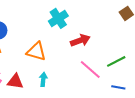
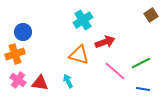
orange triangle: (36, 51) -> (79, 55), moved
cyan arrow: (43, 79) -> (68, 81), turned -32

